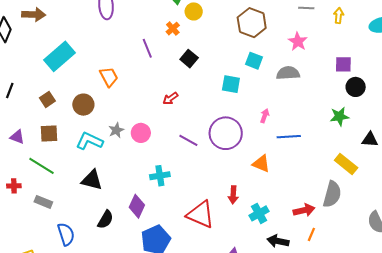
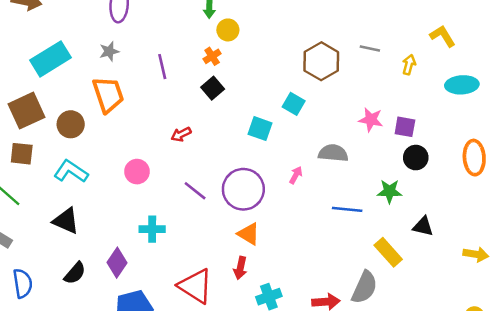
brown hexagon: (252, 23) -> (321, 61), moved
orange cross: (173, 29) -> (212, 56), moved
pink star: (298, 41) -> (371, 120), moved, turned -30
gray semicircle: (288, 73) -> (333, 153), moved
orange trapezoid: (109, 77) -> (108, 95), size x1.4
brown square: (47, 99) -> (26, 111), size x1.8
gray star: (116, 130) -> (109, 51), moved
blue line: (289, 137) -> (347, 209), moved
orange triangle: (261, 164) -> (249, 234), moved

